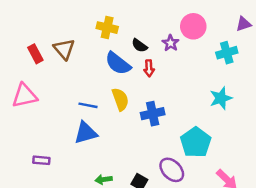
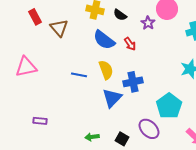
black semicircle: (139, 45) -> (120, 15), moved
red rectangle: (35, 54) -> (35, 17), moved
red arrow: (149, 68) -> (130, 44), turned -32
blue triangle: (86, 133) -> (112, 98), moved, turned -30

